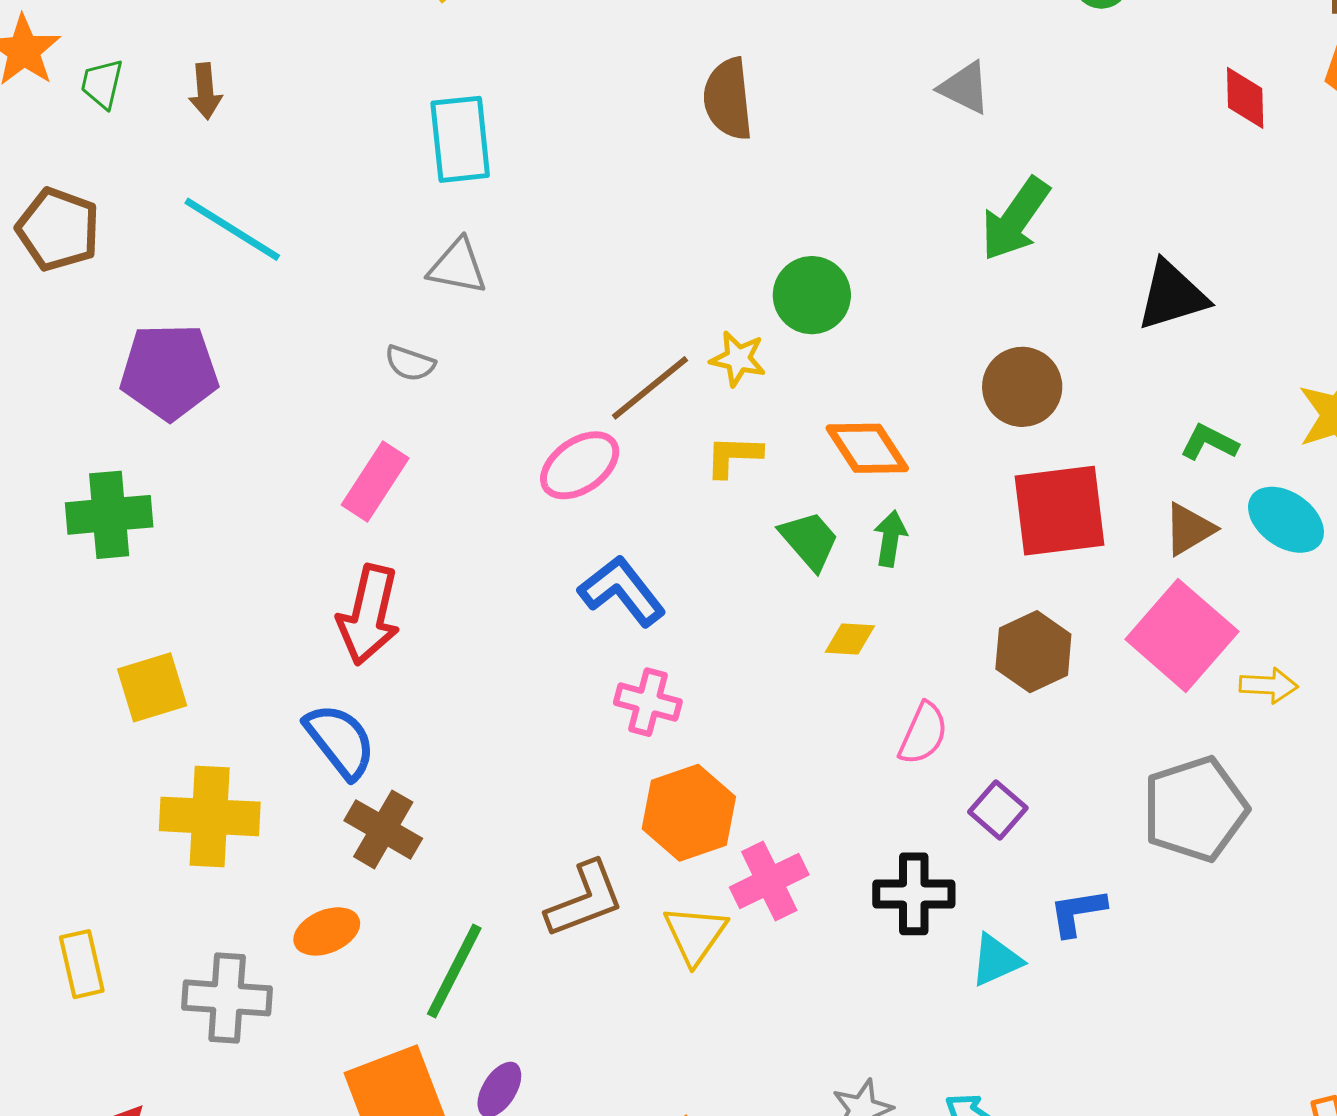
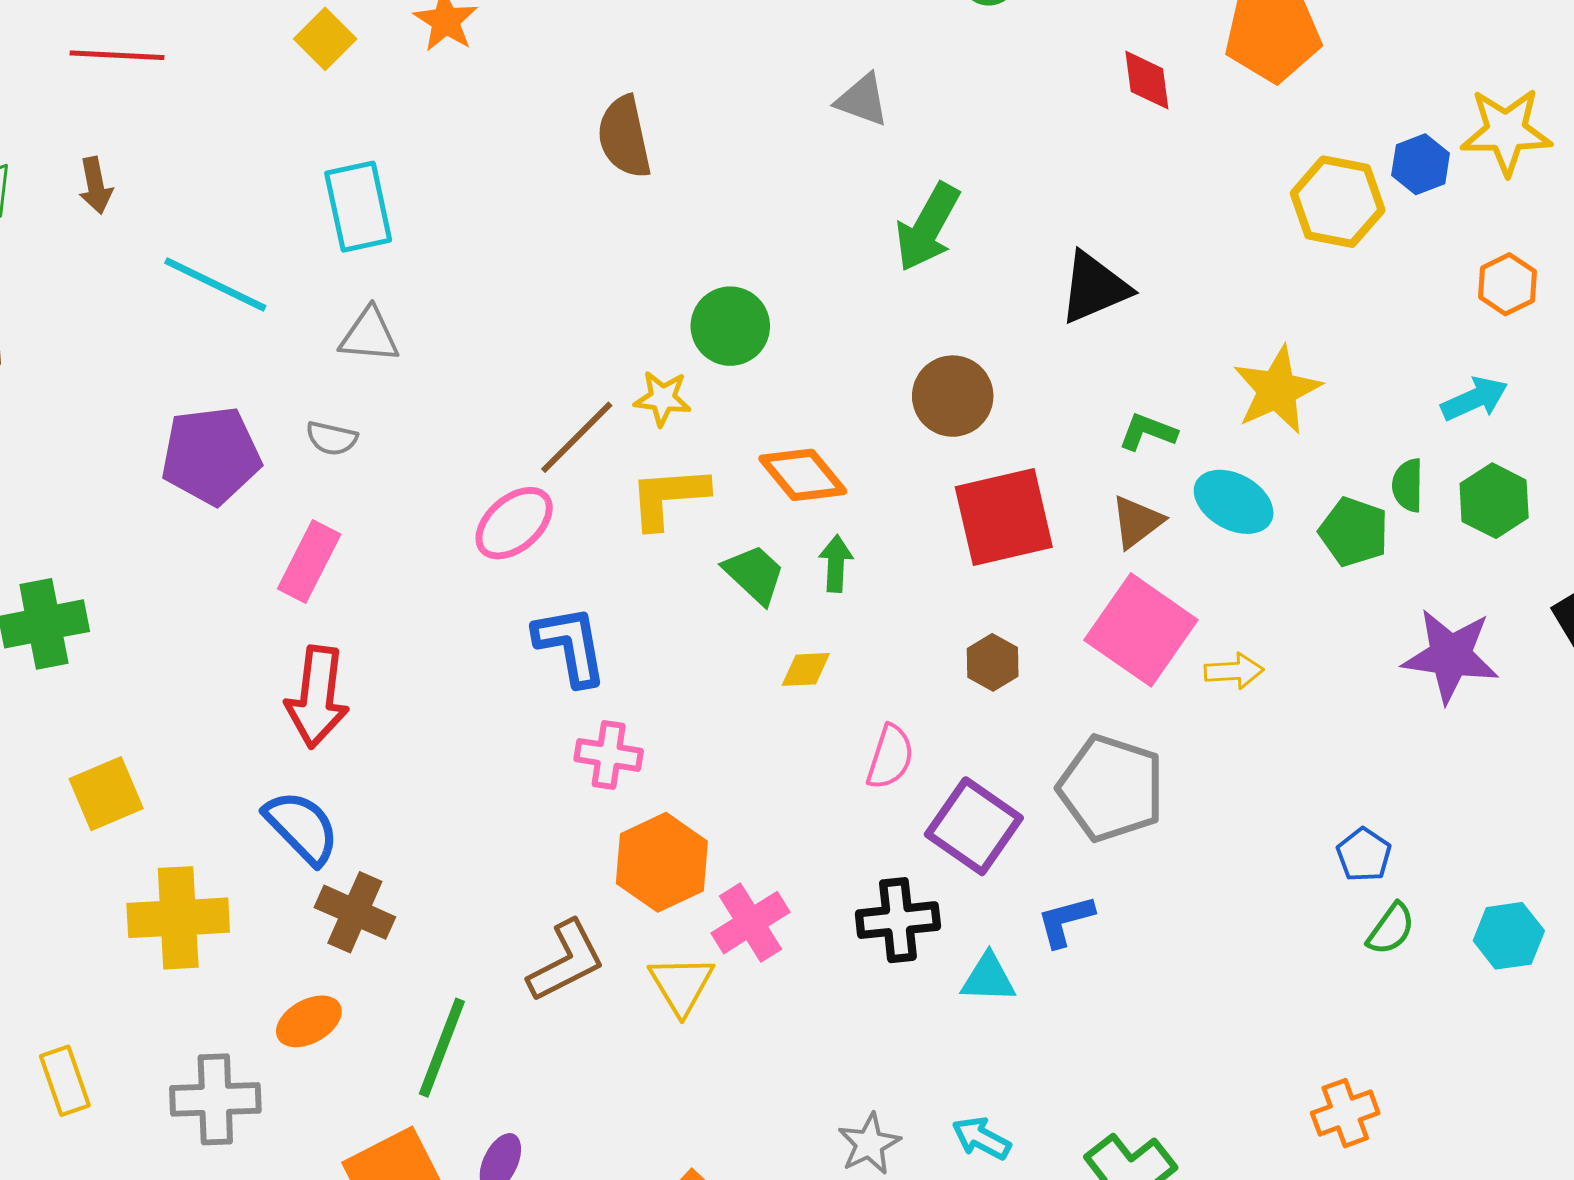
cyan line: (232, 229) -> (215, 284), moved
purple pentagon: (169, 372) -> (211, 455), moved
yellow L-shape: (733, 456) -> (668, 497), size x1.4
blue L-shape: (622, 591) -> (570, 645), turned 34
brown hexagon: (1033, 652) -> (993, 662), size x0.7
gray pentagon: (1195, 809) -> (1111, 788), moved, turned -30
purple square: (998, 810) -> (974, 826), size x1.6
cyan triangle: (996, 960) -> (988, 978), turned 32

